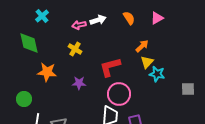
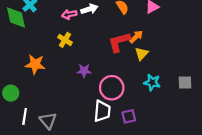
green diamond: (29, 43) -> (16, 18), moved
red L-shape: (110, 67) -> (119, 42), moved
cyan star: (157, 74) -> (152, 82), moved
purple star: (79, 83) -> (84, 71), moved

